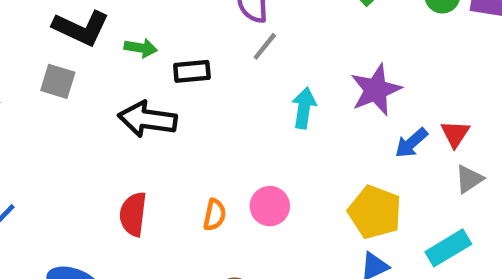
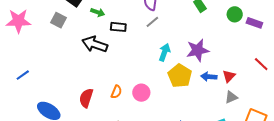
blue arrow: (411, 143) -> (209, 77), turned 35
yellow pentagon: (375, 212) -> (180, 76), moved
red semicircle: (133, 214) -> (86, 98), moved

